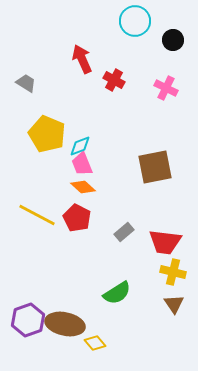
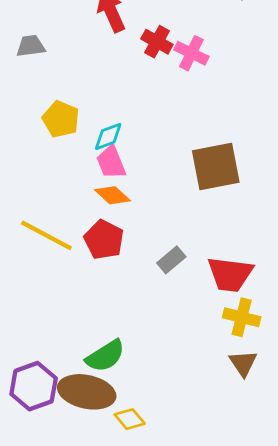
gray trapezoid: (26, 83) -> (31, 46), turned -40
pink cross: (166, 88) -> (191, 53), moved
yellow pentagon: (47, 134) -> (61, 119), size x0.7
green semicircle: (117, 293) -> (105, 356), moved

